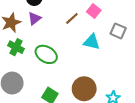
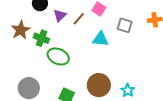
purple triangle: (34, 18) -> (60, 15), moved
green cross: (16, 47) -> (41, 38), moved

